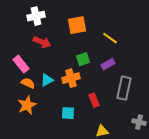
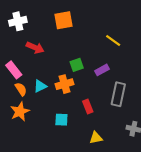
white cross: (36, 16) -> (18, 21), moved
orange square: (77, 25) -> (63, 20), moved
yellow line: (110, 38) -> (113, 41), moved
orange semicircle: (28, 83) -> (21, 89), turned 32

